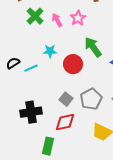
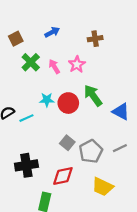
red circle: (73, 64) -> (68, 103), moved
gray square: (66, 99) -> (67, 143), moved

